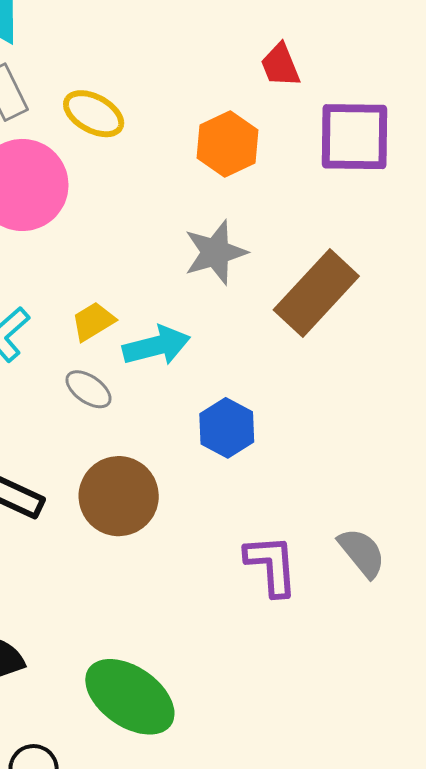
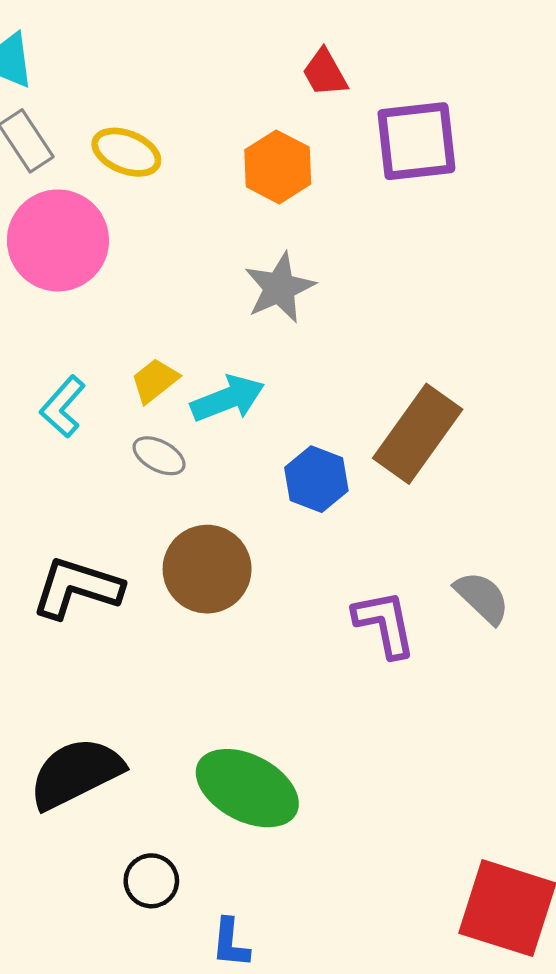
brown rectangle: (316, 293) -> (418, 434), moved

